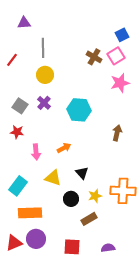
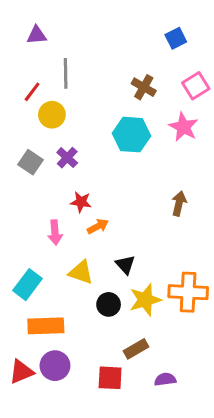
blue square: (122, 35) -> (176, 38), moved
pink square: (116, 56) -> (196, 86), moved
red line: (12, 60) -> (32, 92), moved
yellow circle: (45, 75) -> (52, 115), moved
pink star: (120, 83) -> (183, 127), turned -30
cyan hexagon: (79, 110) -> (131, 135), moved
red star: (17, 132) -> (81, 202), moved
yellow star: (95, 196) -> (145, 300), size x1.5
brown rectangle: (89, 219) -> (136, 349), moved

